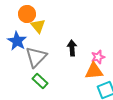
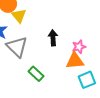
gray triangle: (36, 57) -> (17, 47), turned -30
green rectangle: (40, 81) -> (36, 74), moved

